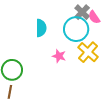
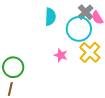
cyan semicircle: (41, 28) -> (50, 17), moved

